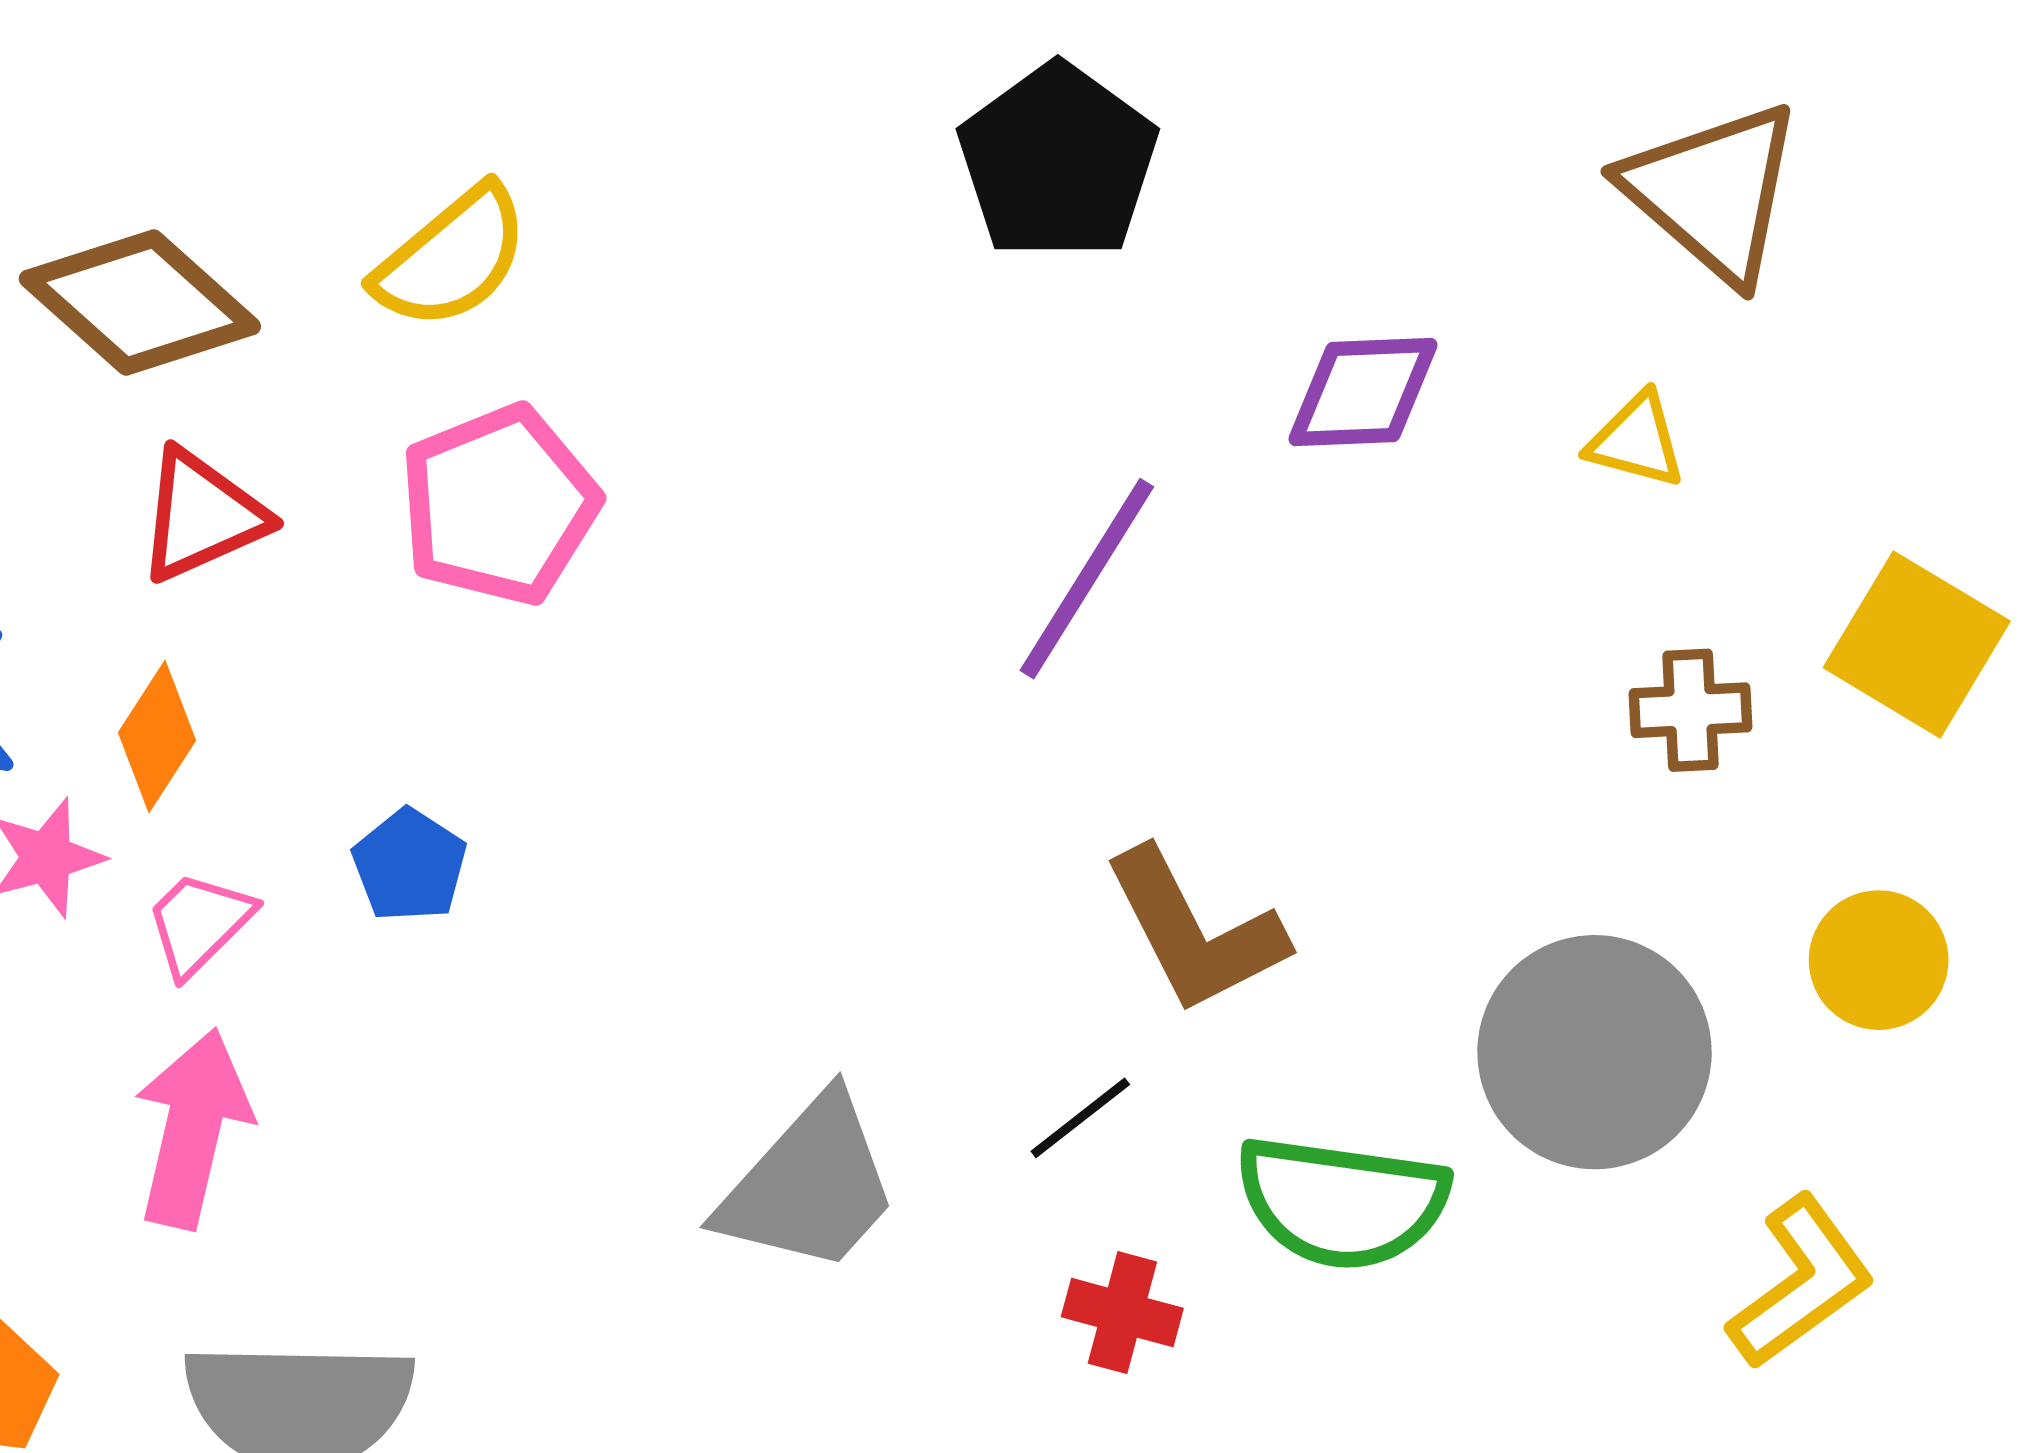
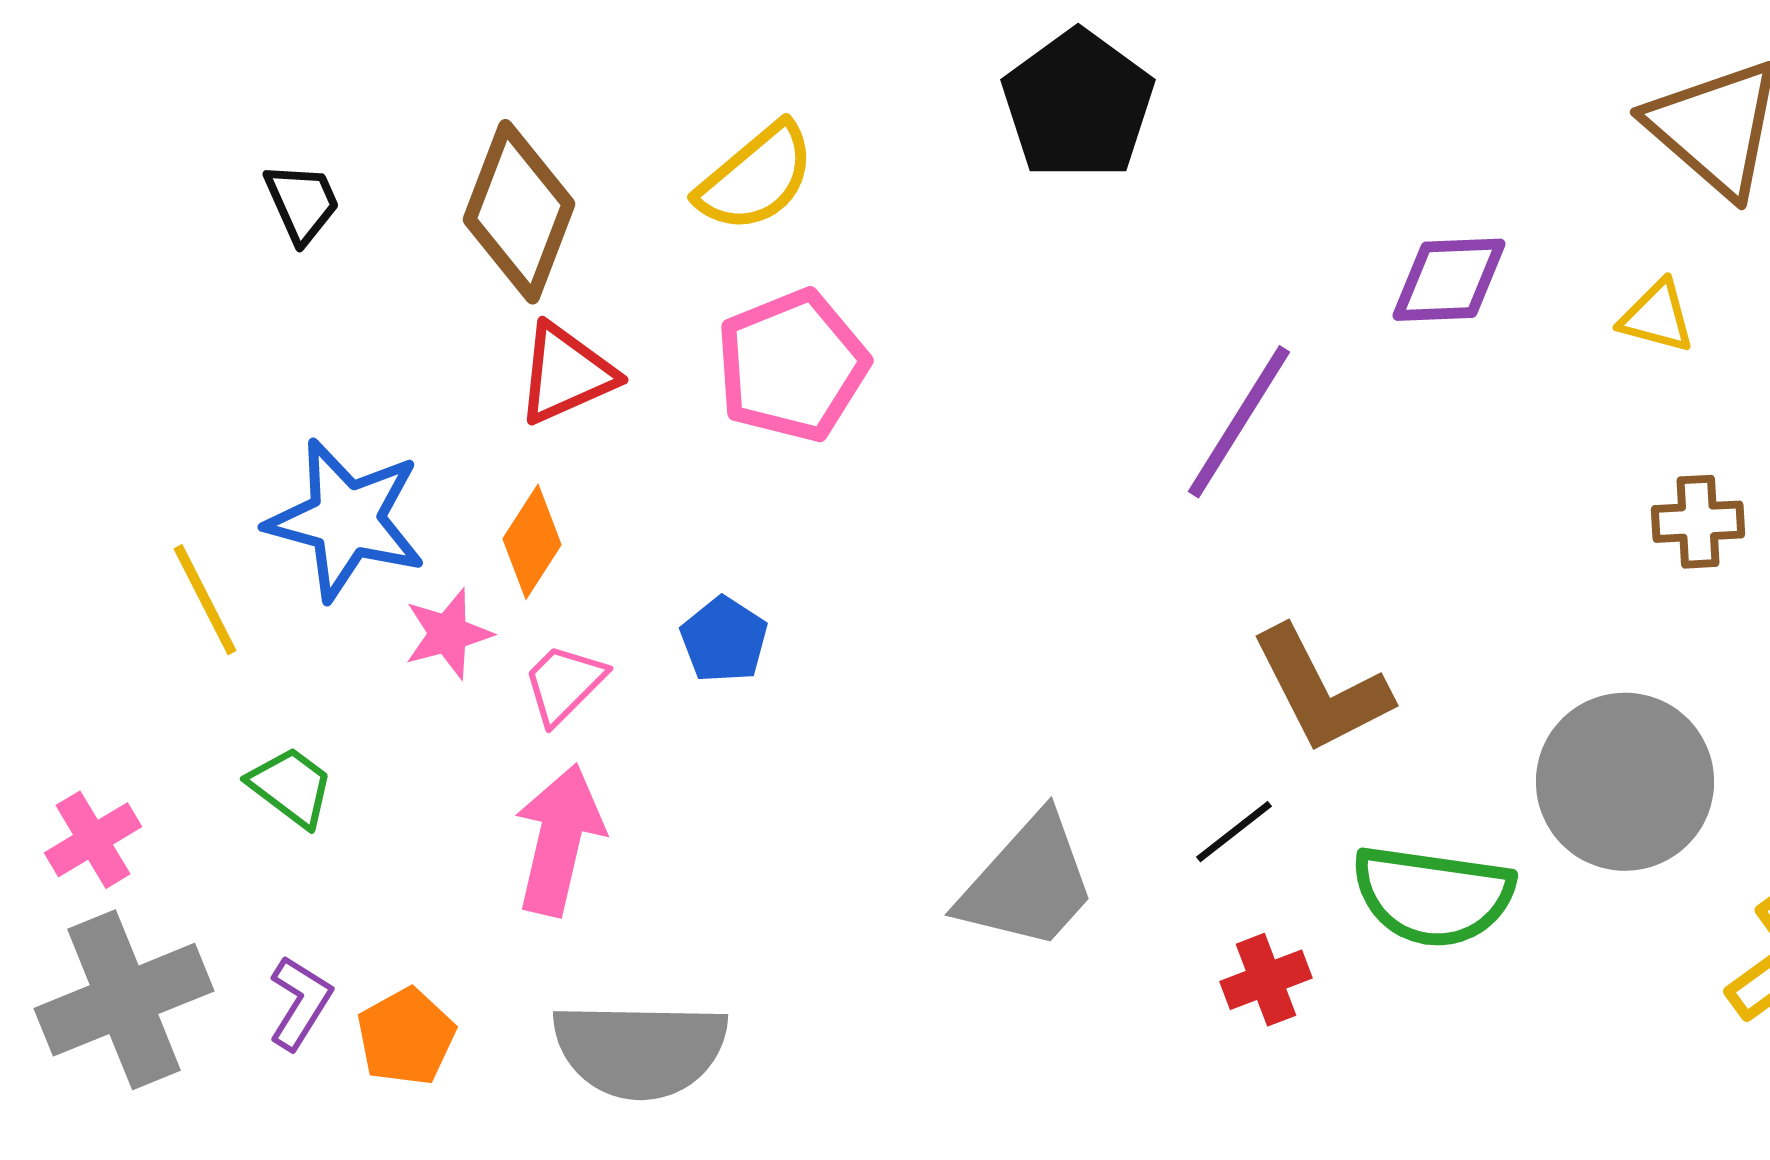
black pentagon: (1058, 162) -> (1078, 105), moved
brown diamond: (140, 302) -> (519, 212), turned 69
red cross: (1122, 1313) -> (1266, 980), turned -36

